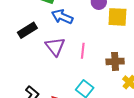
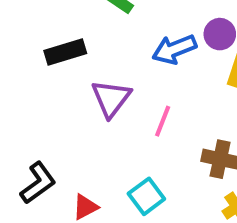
blue arrow: (62, 17) -> (174, 49), moved, turned -60

